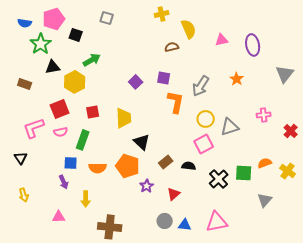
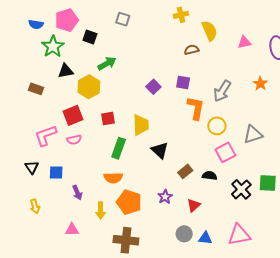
yellow circle: (206, 119) -> (217, 126), moved
green rectangle: (83, 140) -> (119, 148), moved
blue square: (71, 163) -> (56, 172), moved
orange pentagon: (128, 166) -> (129, 202), moved

